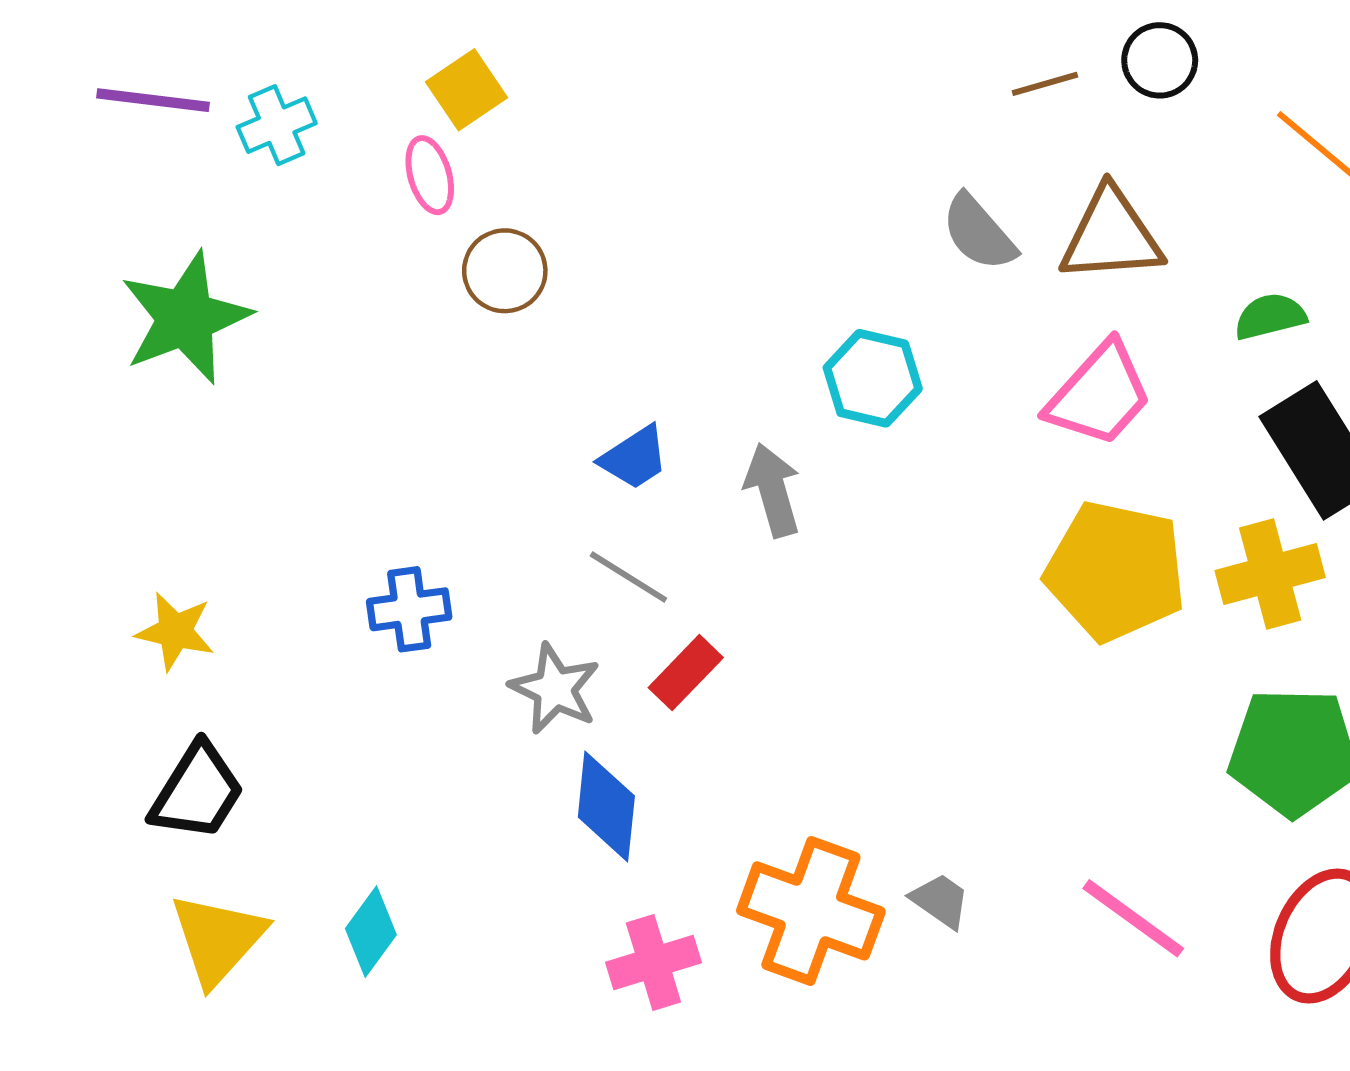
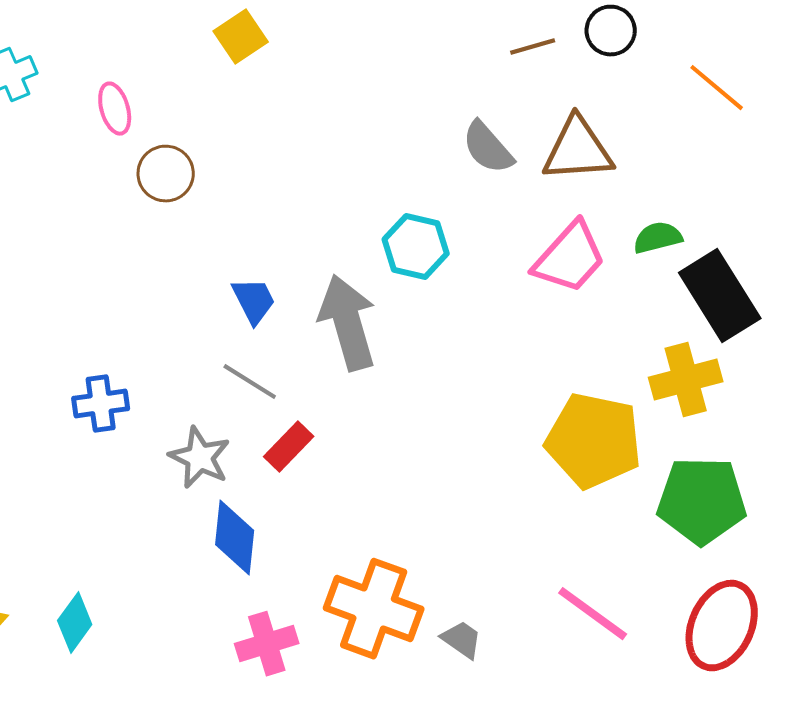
yellow square: (467, 90) -> (241, 37), moved
green semicircle: (1270, 316) -> (658, 238), moved
blue trapezoid: (634, 458) -> (254, 301), turned -84
gray arrow: (773, 490) -> (348, 323), size x1.5
yellow pentagon: (1116, 571) -> (594, 441), moved
gray trapezoid: (940, 901) -> (462, 640), moved

